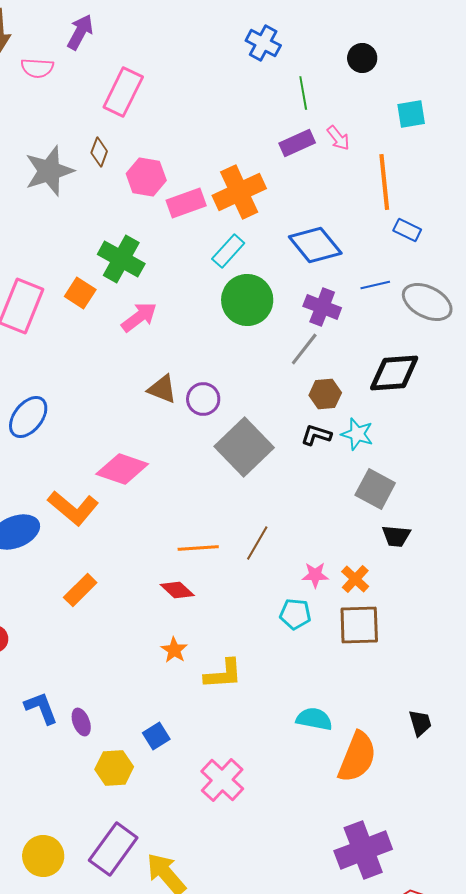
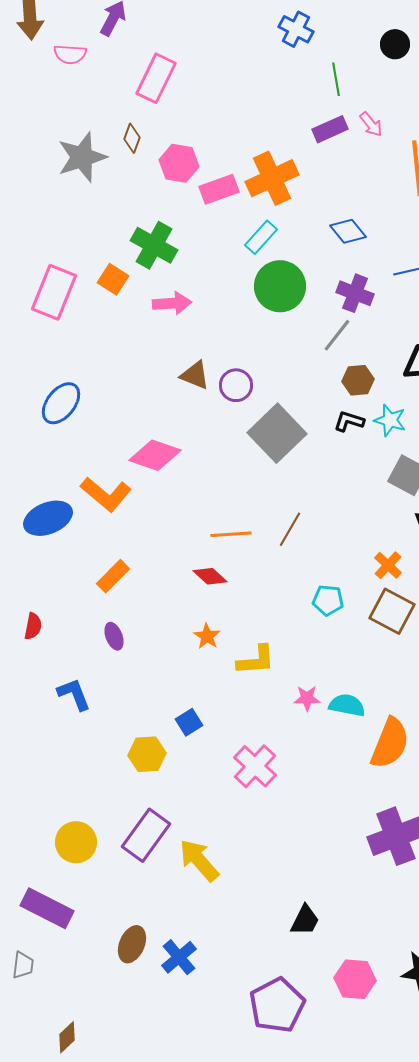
blue diamond: (315, 245) -> (348, 231), size x0.7
pink arrow: (139, 317) -> (172, 303), turned 33
pink star: (315, 575) -> (307, 698), moved
brown square: (359, 625) -> (392, 611), turned 30
purple ellipse: (81, 722) -> (114, 636), moved

